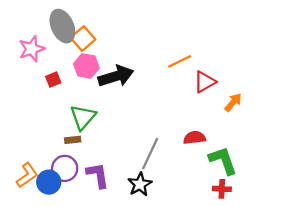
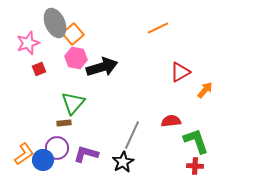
orange line: (180, 61) -> (158, 28), moved
red square: (53, 80) -> (39, 69), moved
purple L-shape: (98, 175) -> (86, 154), turned -65

